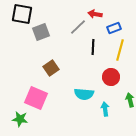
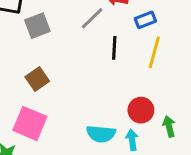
brown square: (51, 68) -> (37, 79), moved
red circle: (111, 77) -> (141, 110), moved
cyan semicircle: (84, 94) -> (101, 134), moved

